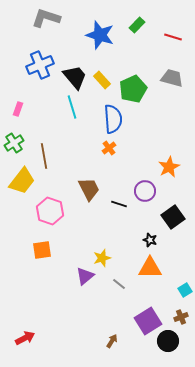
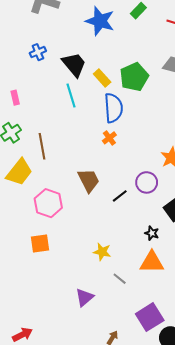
blue cross: (40, 65) -> (38, 52), size x0.6
yellow rectangle: (102, 80) -> (102, 78), moved
pink rectangle: (18, 109) -> (15, 98), turned -32
black line: (119, 204) -> (120, 196), turned -56
yellow star: (102, 258) -> (102, 252), turned 30
purple triangle: (85, 276) -> (84, 297), moved

